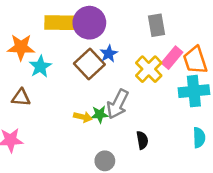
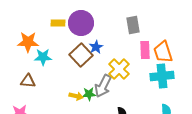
yellow rectangle: (60, 23) -> (58, 23), size x0.6
pink rectangle: (172, 58) -> (145, 50), turned -42
cyan star: (40, 67) -> (43, 57), turned 30
yellow cross: (149, 69) -> (119, 69), moved

